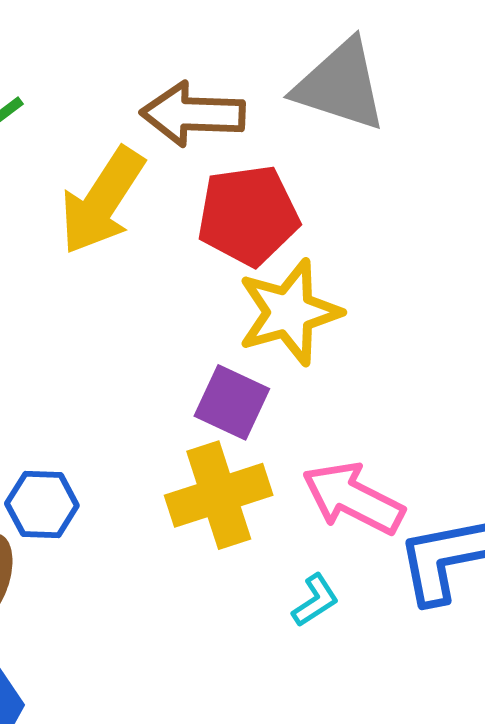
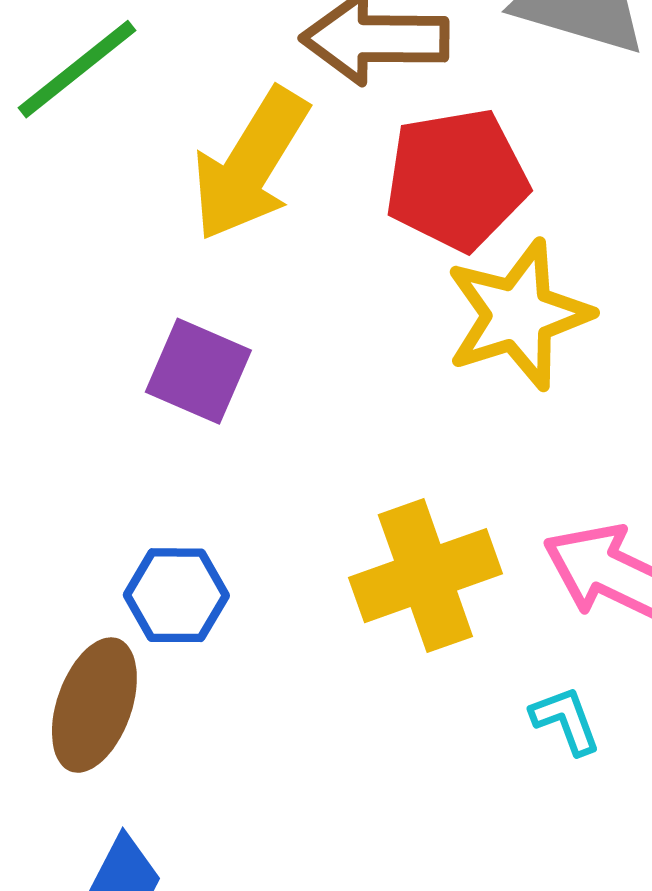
purple square: (232, 402) -> (198, 371), moved
cyan L-shape: (315, 600) -> (566, 720), turned -76

